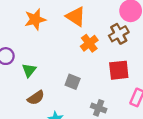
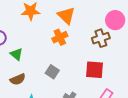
orange cross: (89, 43) -> (60, 37), moved
green triangle: (29, 70) -> (16, 54), turned -40

